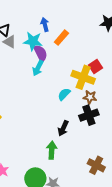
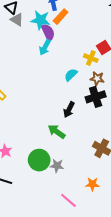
orange rectangle: (61, 38) -> (61, 17), moved
yellow cross: (83, 77) -> (91, 58), size x0.6
green arrow: (52, 150) -> (57, 132), turned -60

